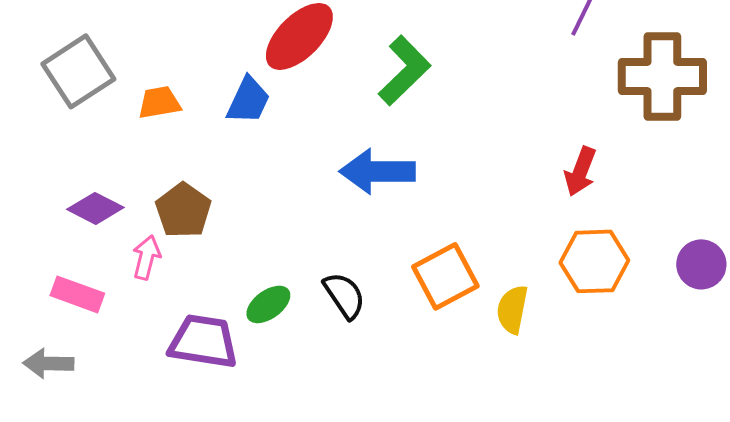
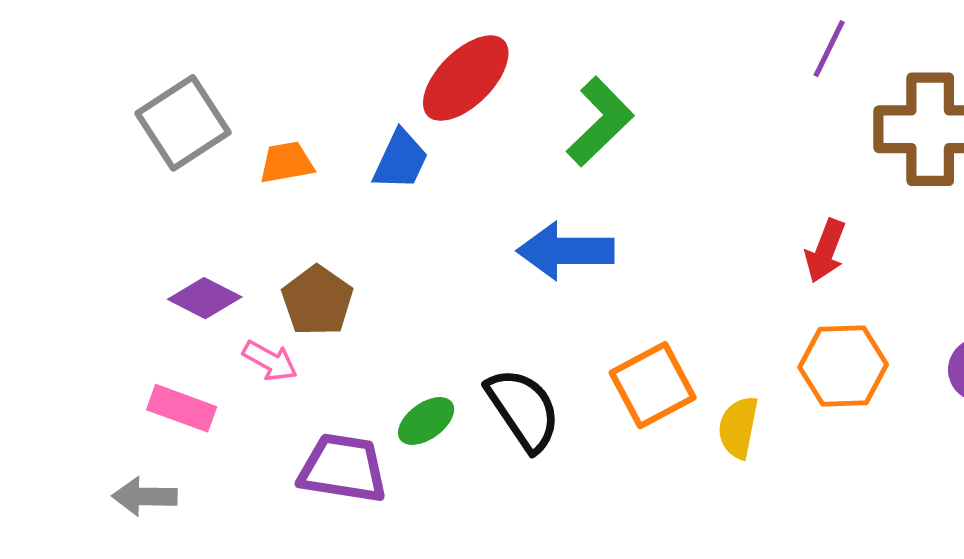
pink arrow: (146, 257) -> (270, 361), turned 105
black semicircle: (344, 295) -> (523, 409), size x1.4

